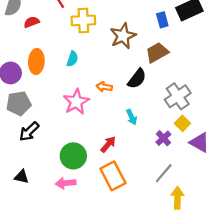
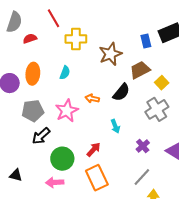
gray pentagon: (19, 103) -> (33, 111), moved
yellow square: (182, 123) -> (162, 83), moved
black arrow: (29, 131) -> (41, 136), moved

